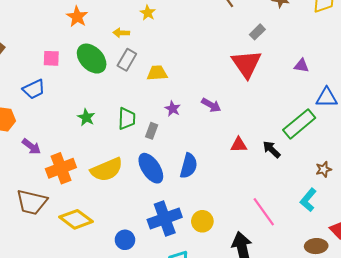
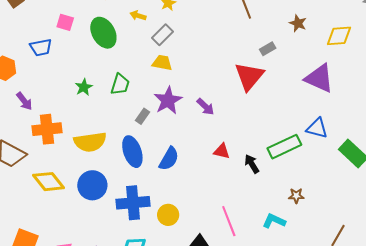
gray rectangle: (127, 60) -> (162, 35), moved
purple triangle: (302, 66) -> (319, 78), moved, size x2.0
purple star: (173, 109) -> (168, 100), size x1.8
green trapezoid: (127, 119) -> (120, 84), moved
cyan L-shape: (308, 200) -> (274, 221), turned 60
blue circle: (125, 240) -> (92, 185), moved, size x1.5

